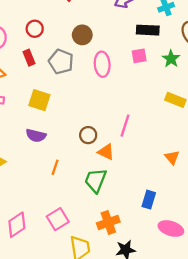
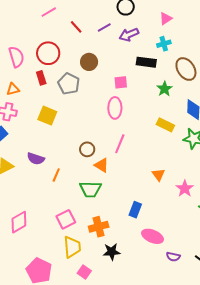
red circle: (35, 29) -> (48, 53), size x1.5
pink square: (139, 56) -> (121, 82), moved
pink ellipse: (102, 64) -> (115, 108), moved
purple semicircle: (36, 135) -> (36, 159), moved
green trapezoid: (96, 180) -> (90, 189), turned -115
pink square: (58, 219) -> (66, 219), moved

